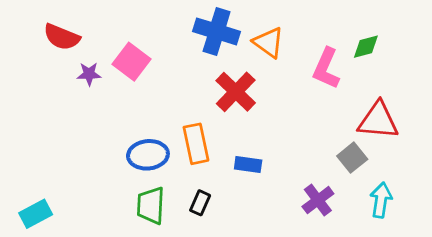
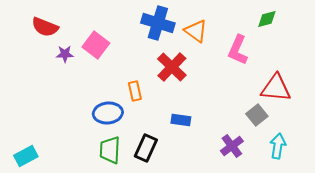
green diamond: (366, 47) -> (267, 19), moved
orange rectangle: (196, 144) -> (135, 91), moved, size x0.7
black rectangle: (200, 203) -> (146, 148), size x1.5

